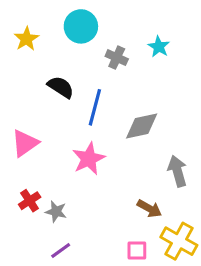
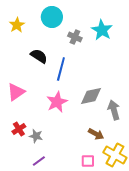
cyan star: (159, 47) -> (102, 30), size x1.5
gray diamond: (142, 126) -> (91, 96), moved

